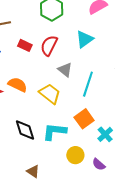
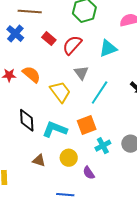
brown triangle: (33, 171) -> (39, 160), moved, turned -32

